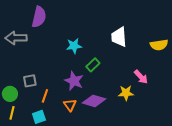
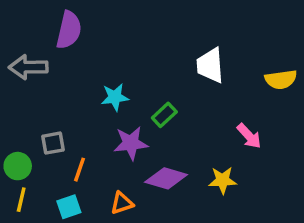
cyan star: (74, 46) -> (115, 97), moved
purple star: (74, 81) -> (131, 143), turned -30
yellow star: (126, 93) -> (223, 180), moved
orange triangle: (70, 105) -> (122, 203), moved, turned 48

